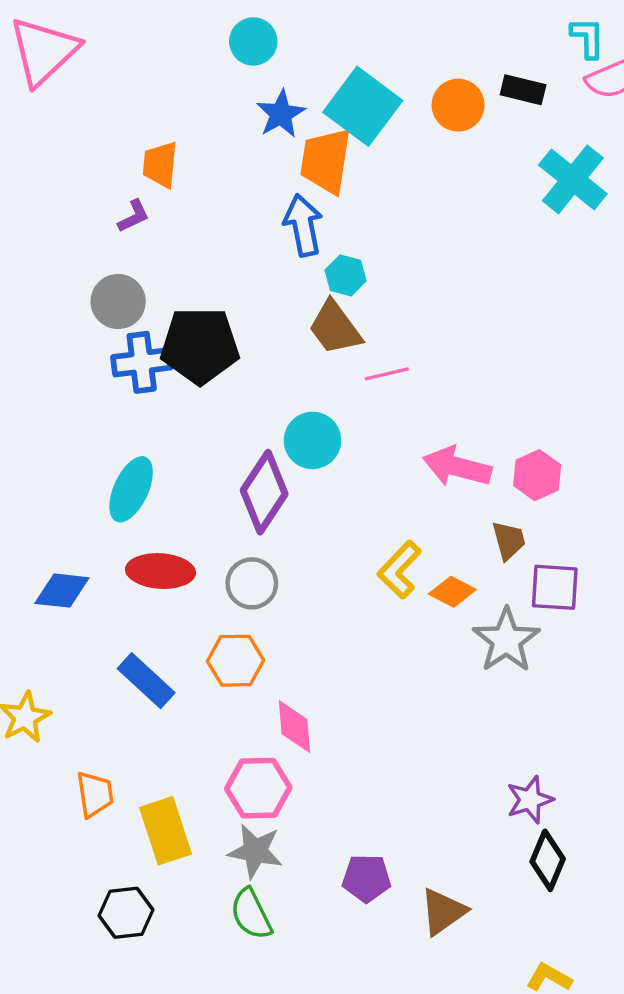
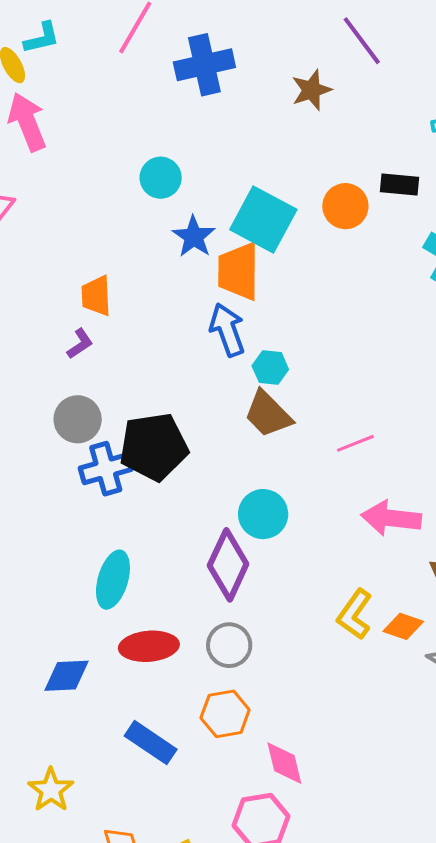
pink line: (387, 374) -> (355, 443), moved

